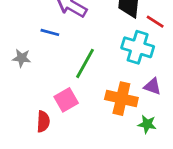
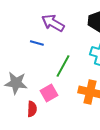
gray star: (22, 58) -> (16, 83), moved, size x1.6

